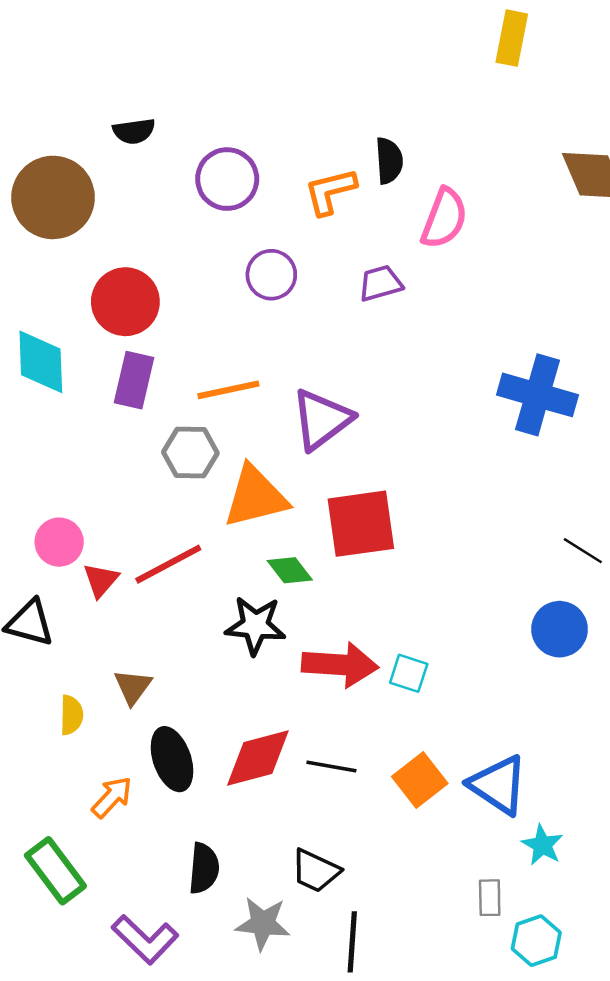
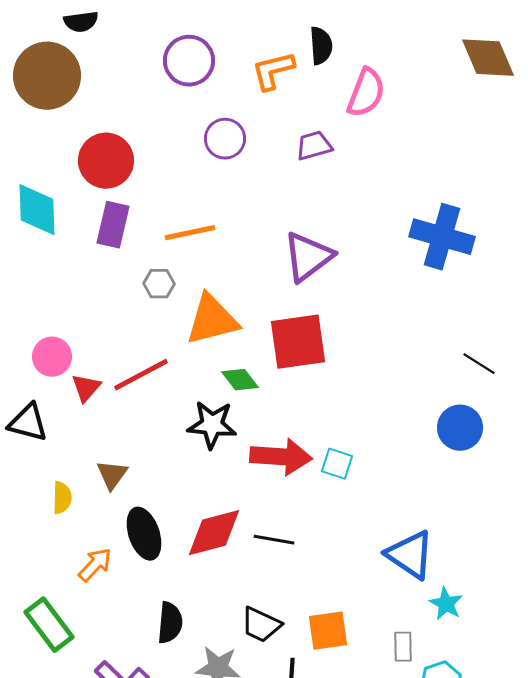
black semicircle: (134, 131) -> (81, 22), moved
purple triangle: (322, 419) -> (308, 257), moved
gray hexagon: (190, 453) -> (159, 284), size x0.7
orange square: (420, 780) -> (328, 631), moved, turned 30

